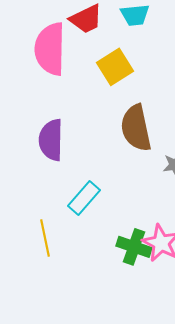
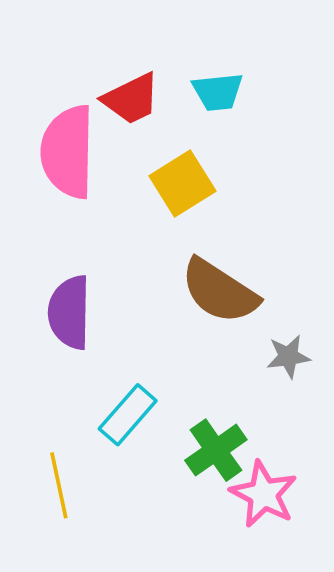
brown semicircle: (136, 128) -> (219, 291), turned -45
green cross: (134, 247) -> (216, 450), moved, turned 36

